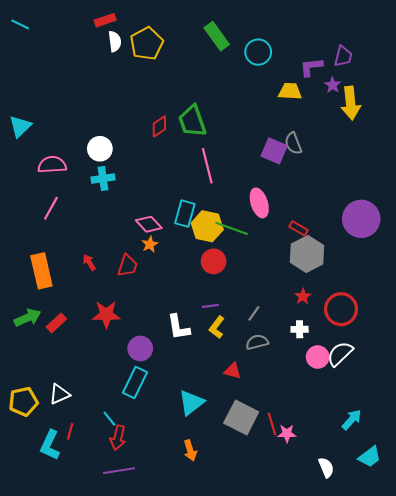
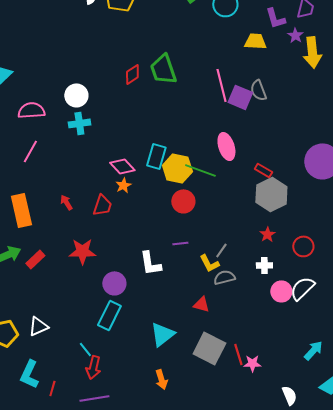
purple L-shape: (311, 67) -> (275, 18), turned -100
pink line: (207, 166) -> (221, 85), moved
red circle: (341, 309) -> (303, 246), size x0.7
yellow L-shape: (217, 327) -> (209, 263), moved, turned -65
red line: (70, 431) -> (52, 388), moved

